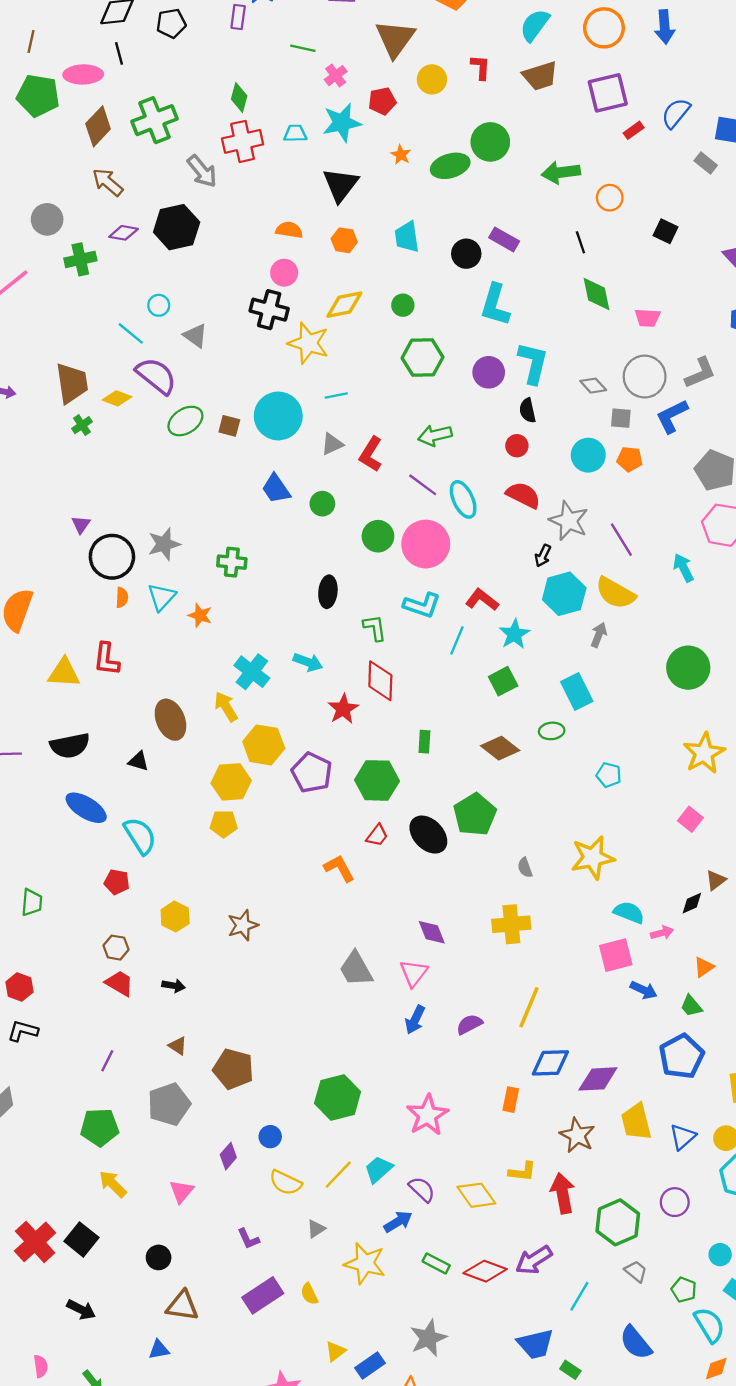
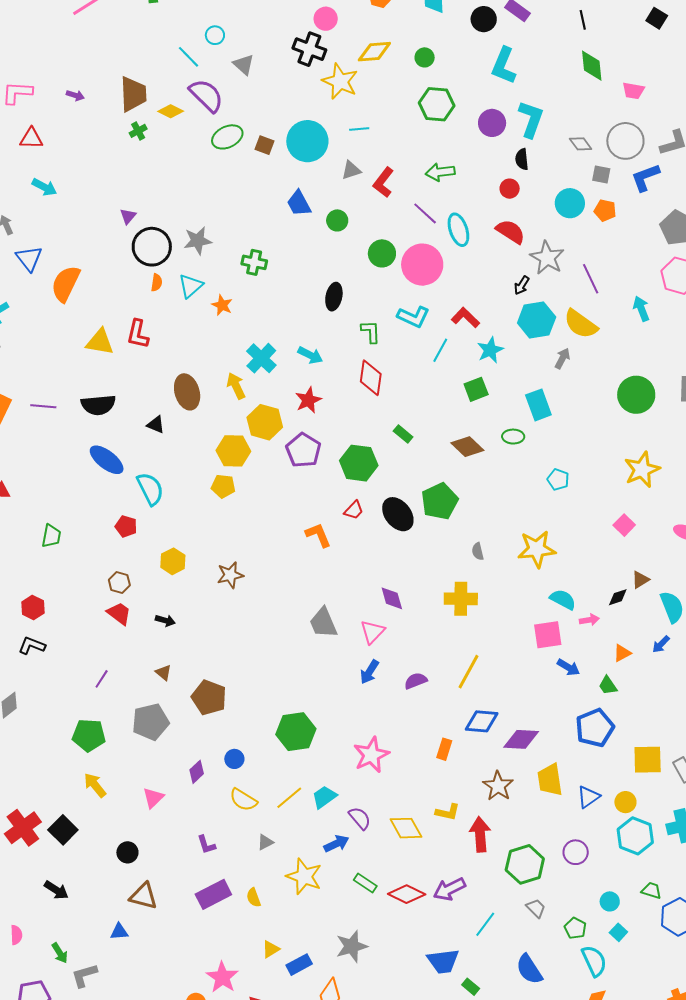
red star: (343, 709) -> (308, 400), moved
green rectangle: (424, 742) -> (403, 434), turned -60

